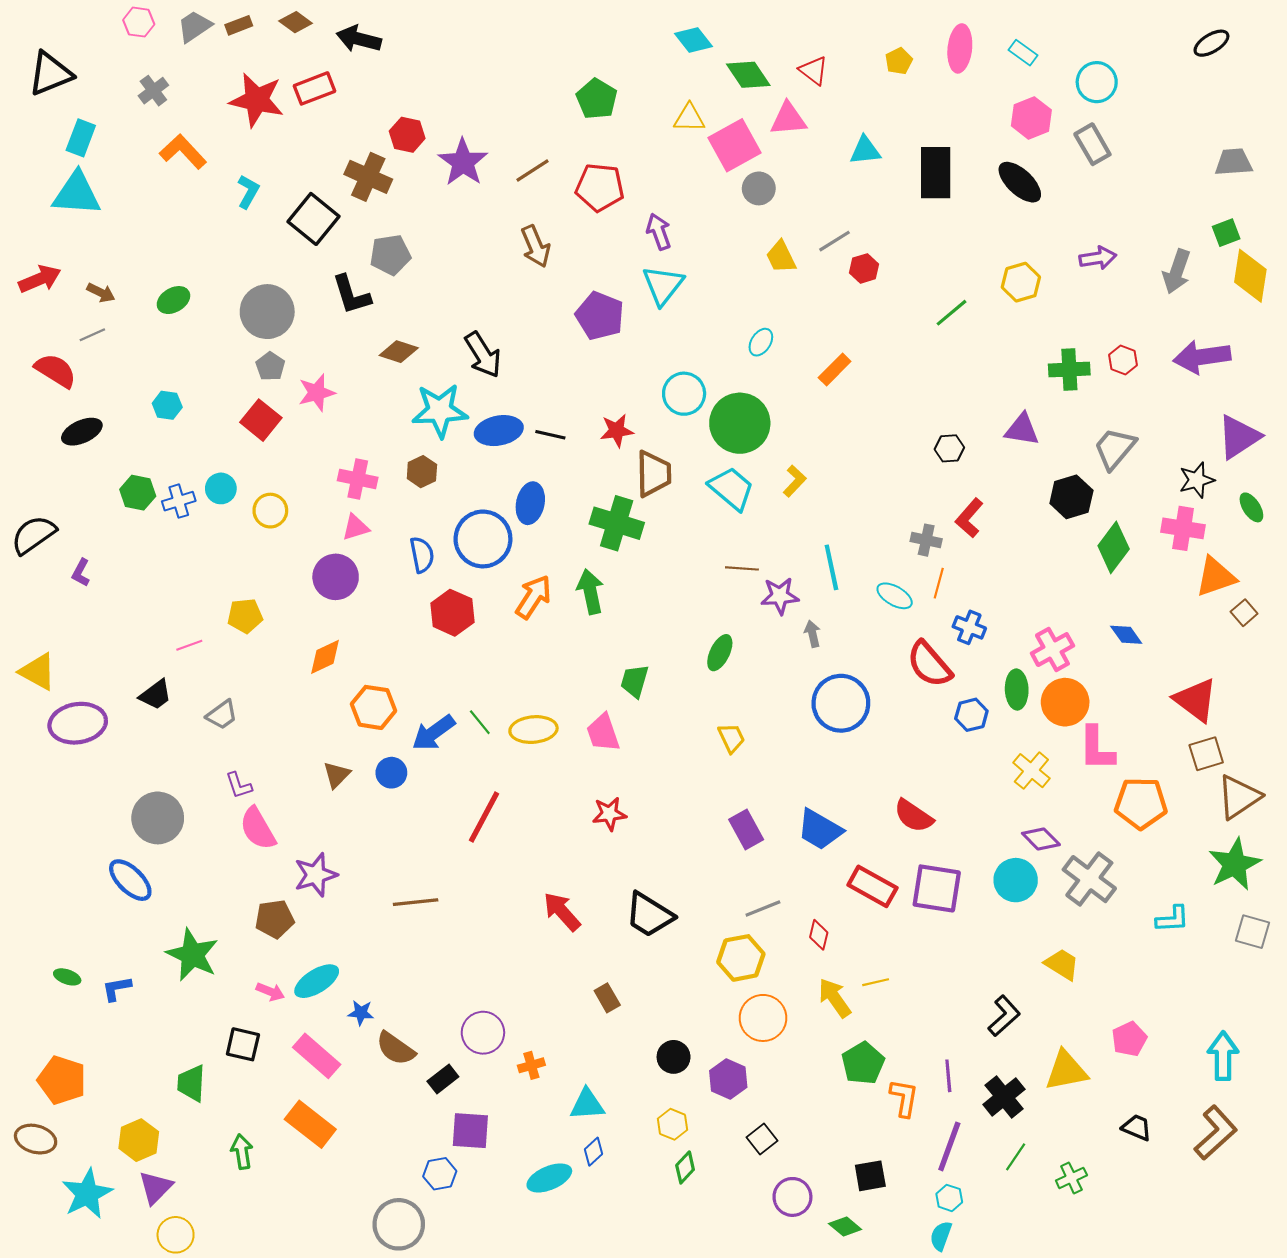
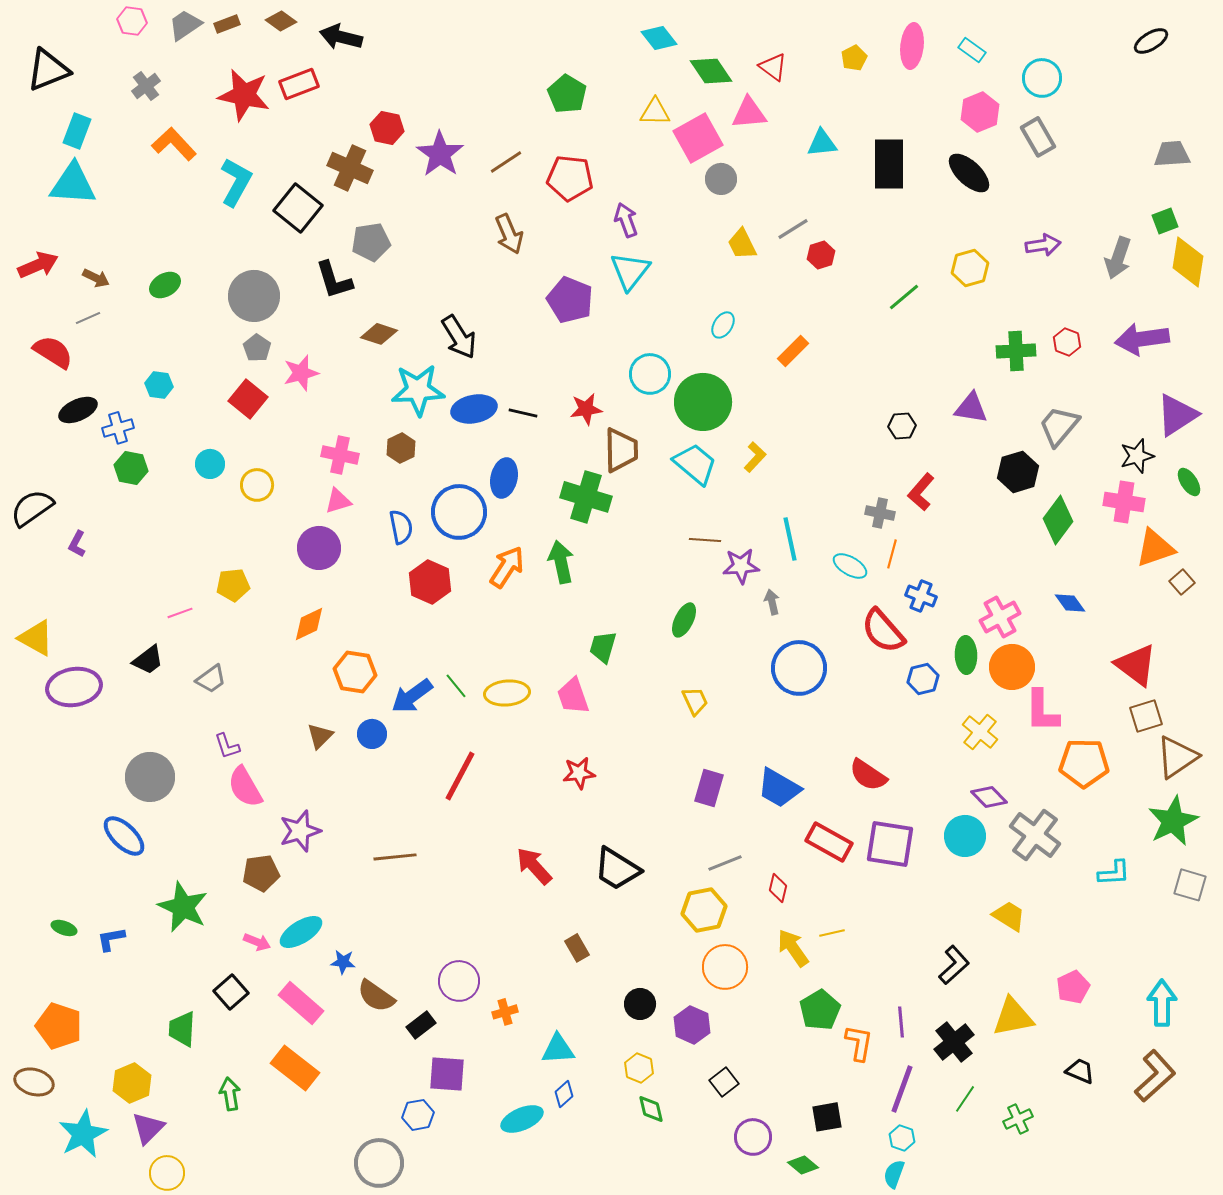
cyan L-shape: (248, 192) -> (236, 182), size x1.5
blue cross: (179, 501) -> (118, 428), moved
purple rectangle: (746, 830) -> (709, 788), turned 45
black square: (243, 1044) -> (231, 992), turned 36
green diamond: (685, 1167) -> (651, 1109), turned -56

